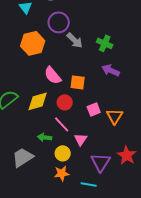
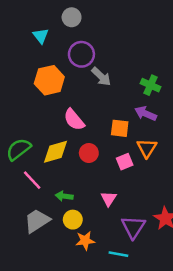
green cross: (105, 43) -> (151, 85), moved
orange square: (78, 82) -> (120, 128), moved
orange triangle: (115, 116) -> (147, 148), moved
pink line: (62, 124) -> (32, 180), moved
yellow circle: (63, 153) -> (73, 220), moved

